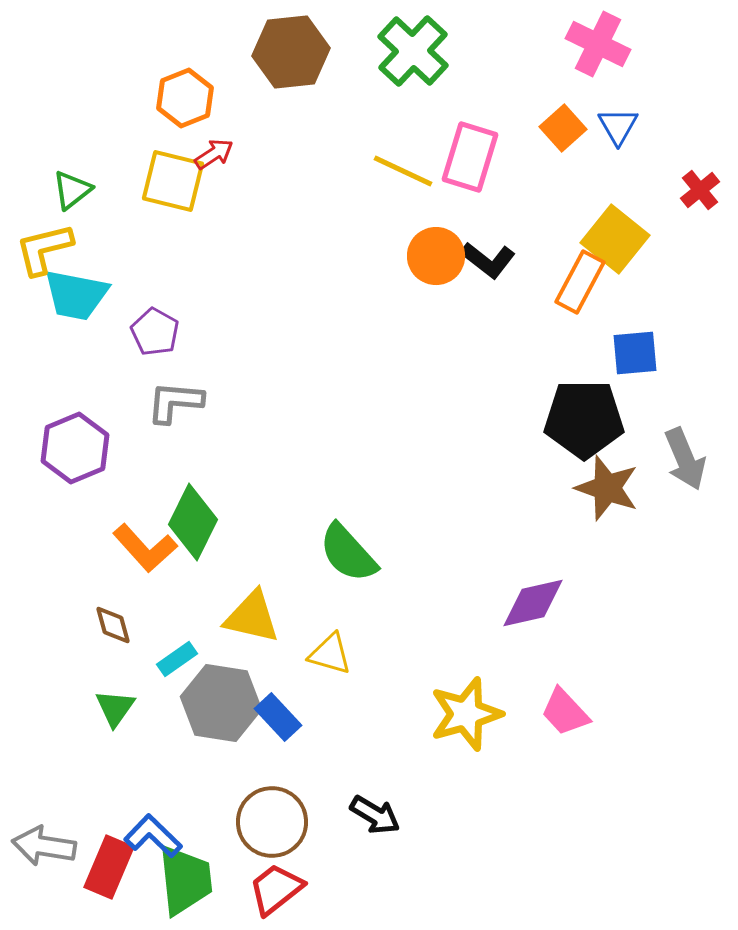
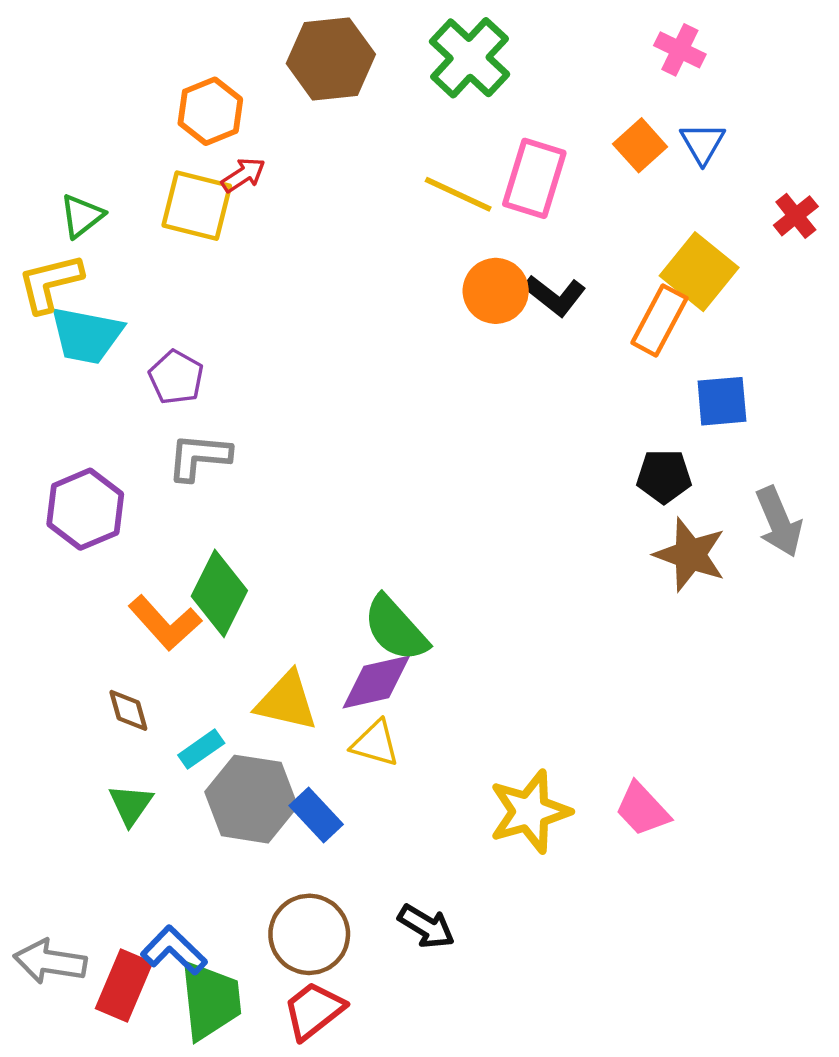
pink cross: (598, 44) -> (680, 50), size x0.7
black pentagon: (584, 419) -> (664, 476), size x0.6
purple diamond: (533, 603) -> (376, 682), moved

